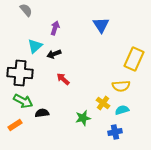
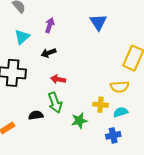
cyan triangle: (35, 46) -> (22, 37), moved
red arrow: (63, 79) -> (58, 79), turned -32
green arrow: (23, 101) -> (55, 103), moved, turned 42
yellow cross: (103, 103) -> (100, 105), turned -32

